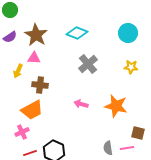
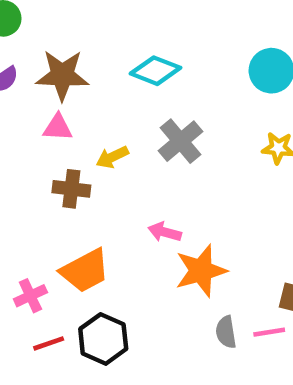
brown star: (36, 35) -> (62, 75), turned -30
yellow arrow: (18, 71) -> (112, 157), moved, turned 40
orange star: (116, 106) -> (201, 271), moved, turned -30
orange trapezoid: (32, 110) -> (85, 271), moved

